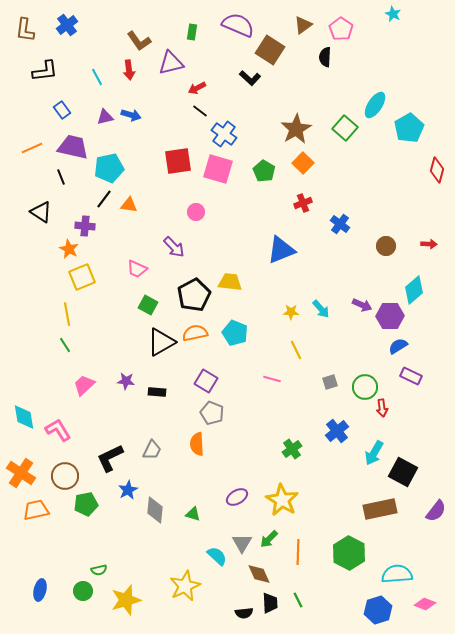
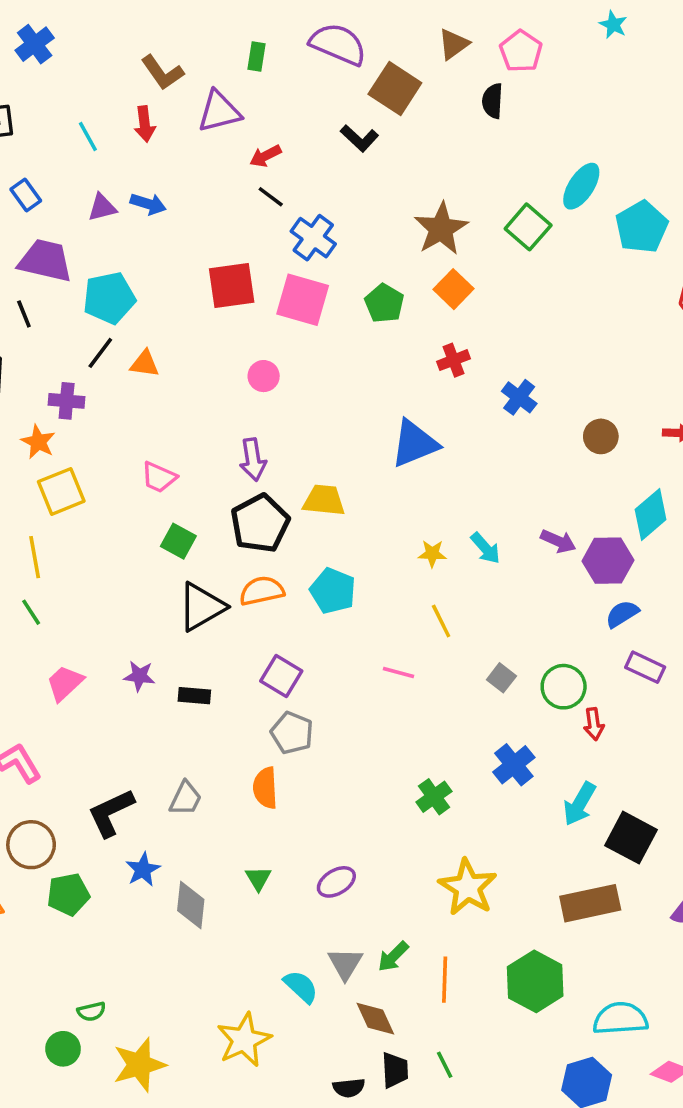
purple arrow: (174, 247) -> (253, 459), moved, turned 35
gray square: (330, 382) -> (501, 678), turned -35
yellow star: (282, 500) -> (468, 887), moved
green triangle: (193, 514) -> (258, 878), moved, turned 42

